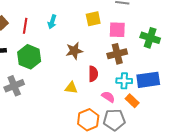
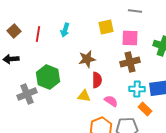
green hexagon: (29, 57) -> (48, 77), moved
red semicircle: (93, 74) -> (97, 80), moved
pink semicircle: (108, 97) -> (111, 101), moved

